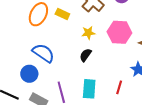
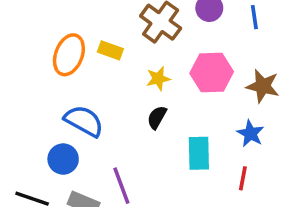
red line: (119, 87) -> (243, 178), moved
cyan rectangle: (89, 89) -> (199, 153), moved

